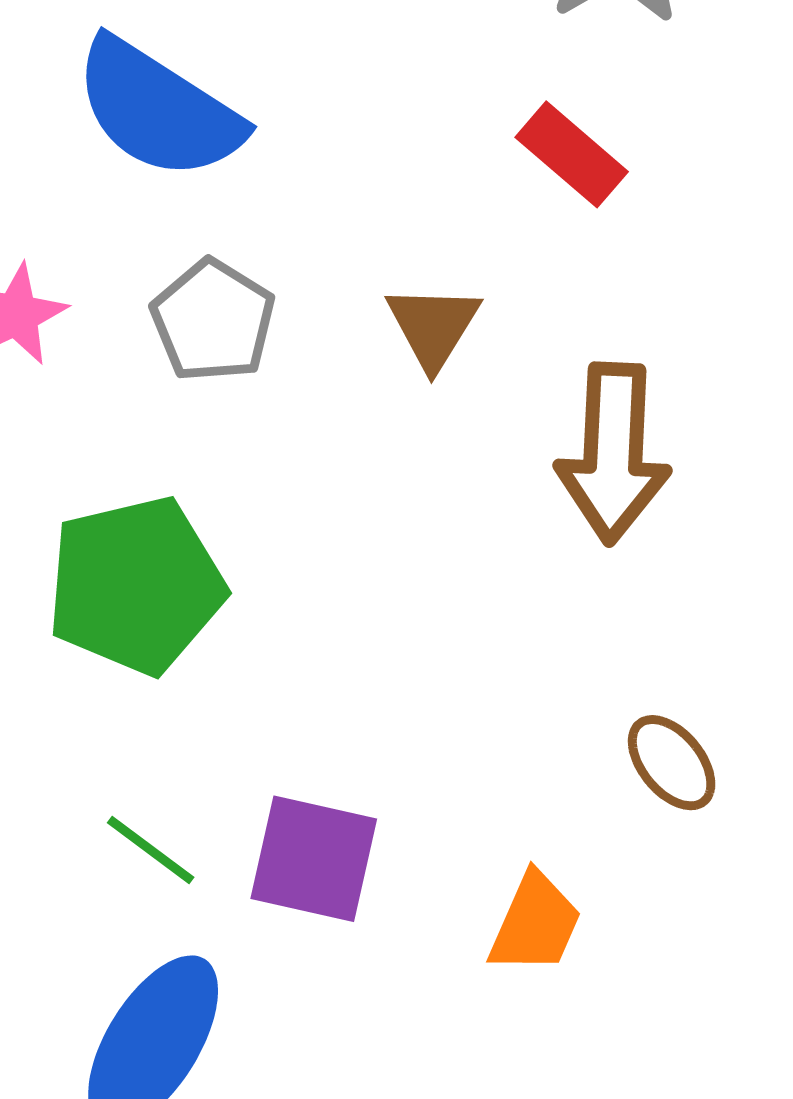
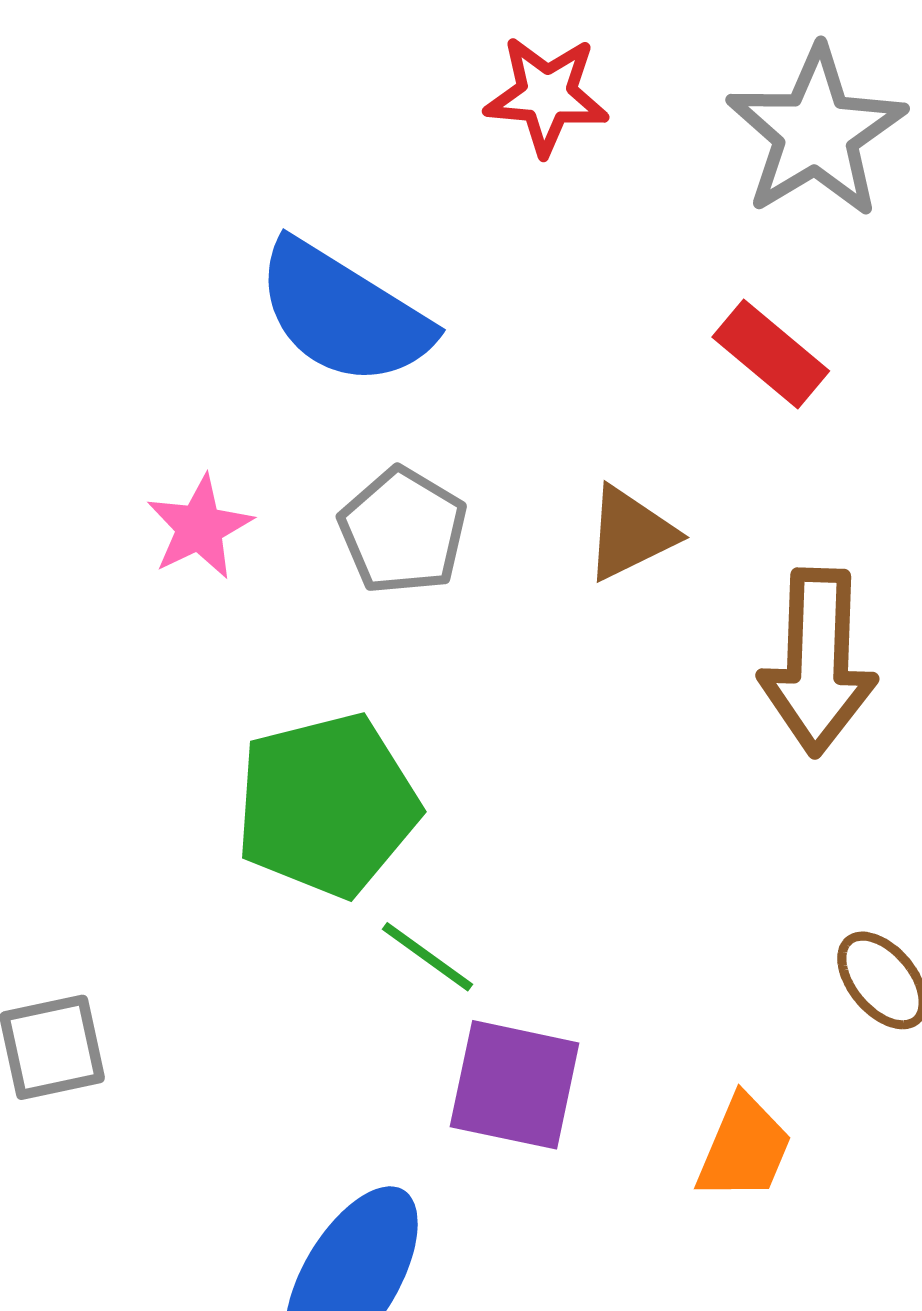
brown triangle: (433, 326) -> (630, 533), turned 33
green line: (151, 850) -> (428, 957), moved

